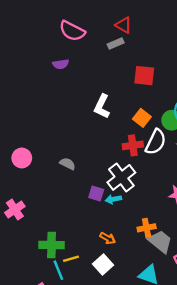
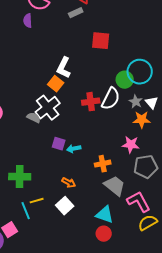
purple semicircle: (61, 64) -> (28, 21), moved, turned 96
orange square: (142, 118) -> (56, 84), moved
white cross: (121, 177) -> (48, 108), moved
orange cross: (147, 228) -> (103, 164), moved
green cross: (52, 245) -> (20, 177), moved

